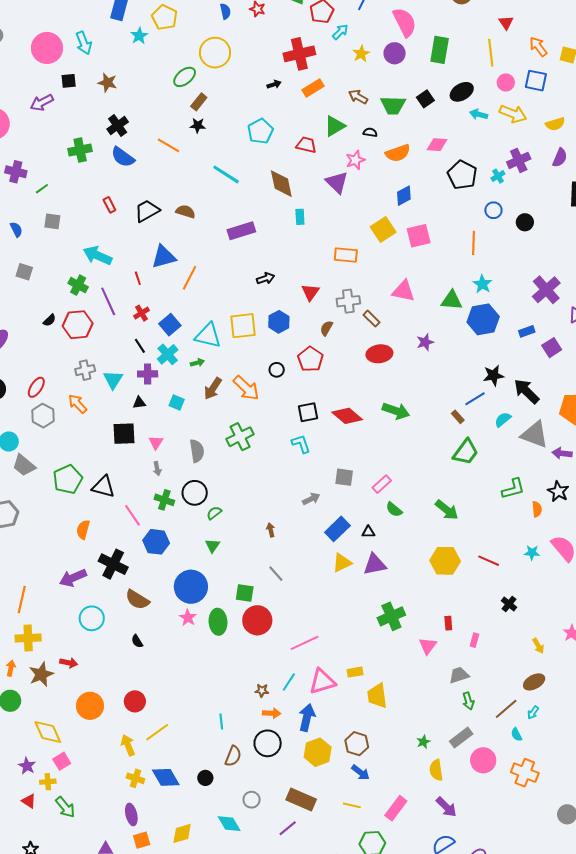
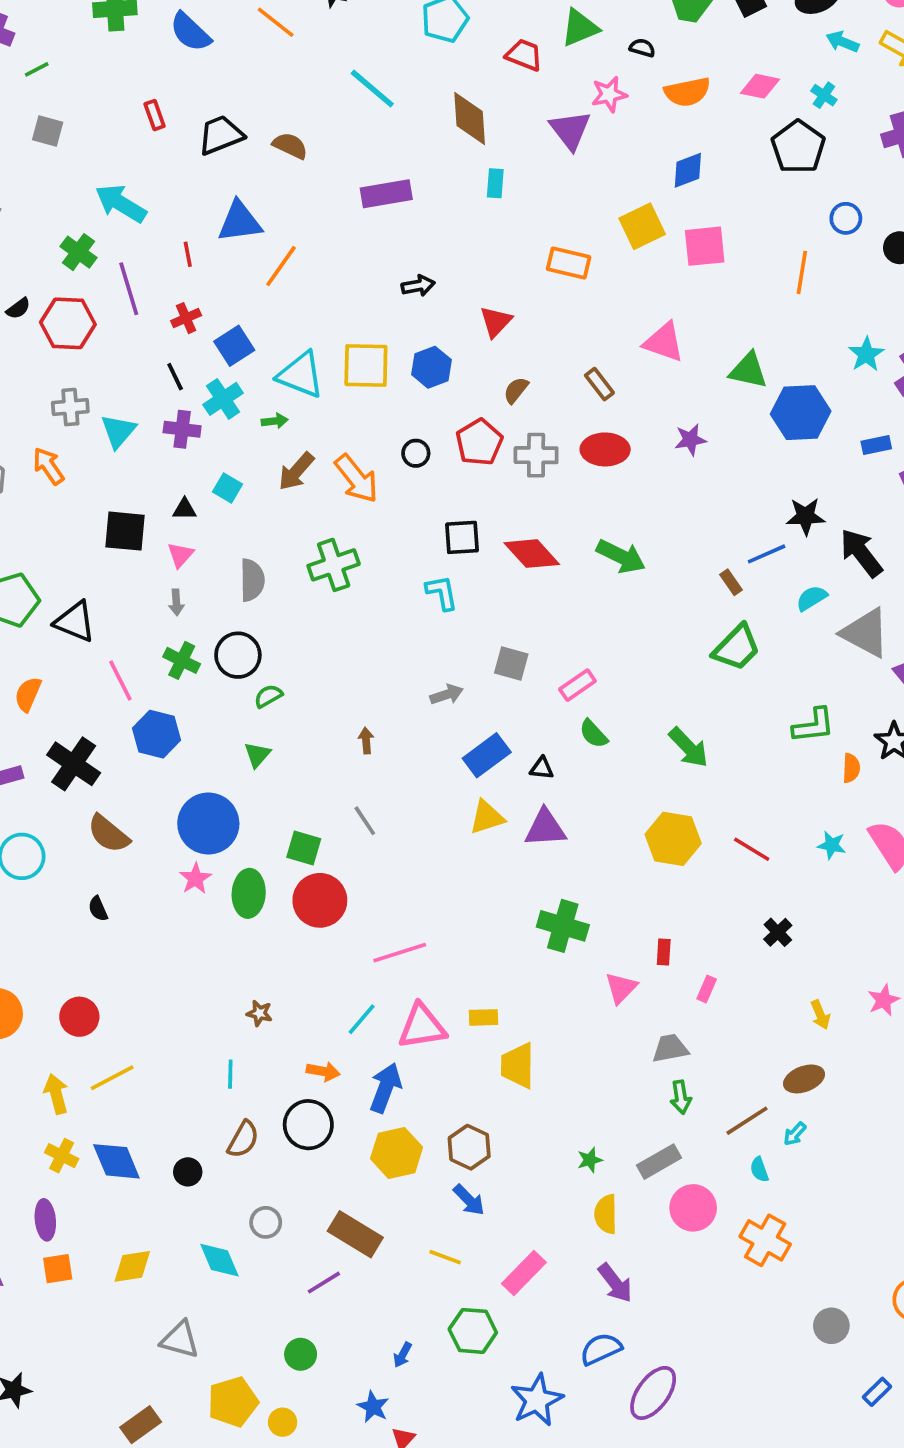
cyan cross: (498, 176) -> (824, 95), moved, turned -32
cyan star: (482, 284) -> (866, 354), moved
gray cross: (348, 301) -> (536, 455), moved
black triangle: (139, 403) -> (184, 509), moved
green cross: (391, 616) -> (563, 926), turned 32
brown star: (262, 691) -> (259, 1013), moved

